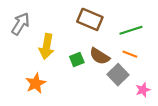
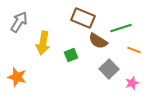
orange line: (130, 54) -> (134, 50), moved
brown semicircle: (100, 56) -> (98, 41), moved
orange star: (36, 83) -> (17, 77), moved, turned -30

